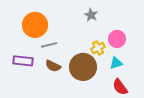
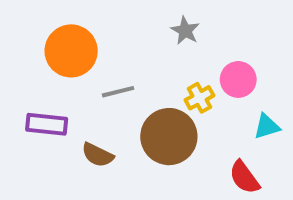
gray line: (49, 45) -> (118, 92), moved
cyan triangle: (116, 63) -> (267, 126), moved
brown semicircle: (53, 66) -> (98, 155), moved

